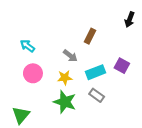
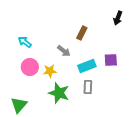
purple square: (122, 66) -> (111, 60), turned -32
yellow star: (65, 78) -> (50, 71), moved
gray rectangle: (97, 95) -> (88, 87), turned 56

